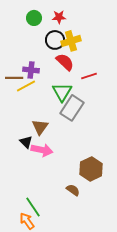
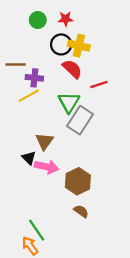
yellow cross: (71, 41) -> (79, 46), turned 30
brown line: (14, 78) -> (16, 64), moved
brown hexagon: (91, 169) -> (78, 181), moved

